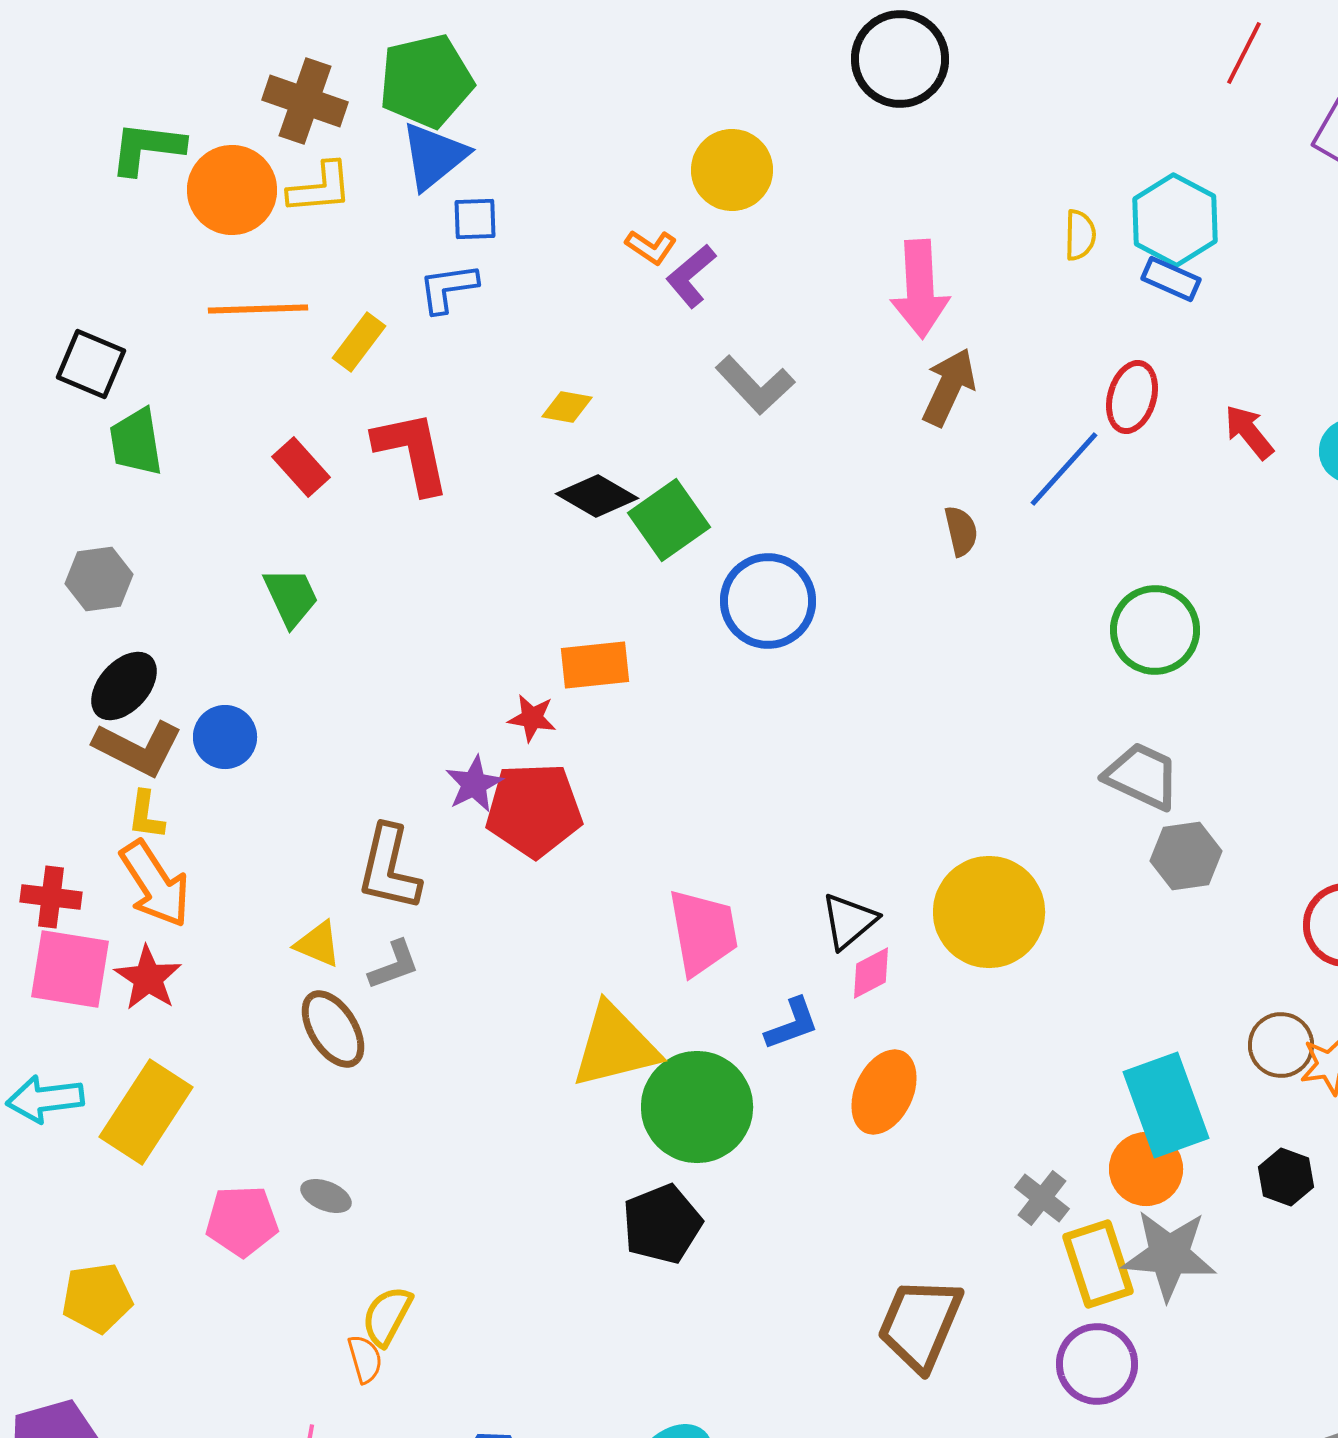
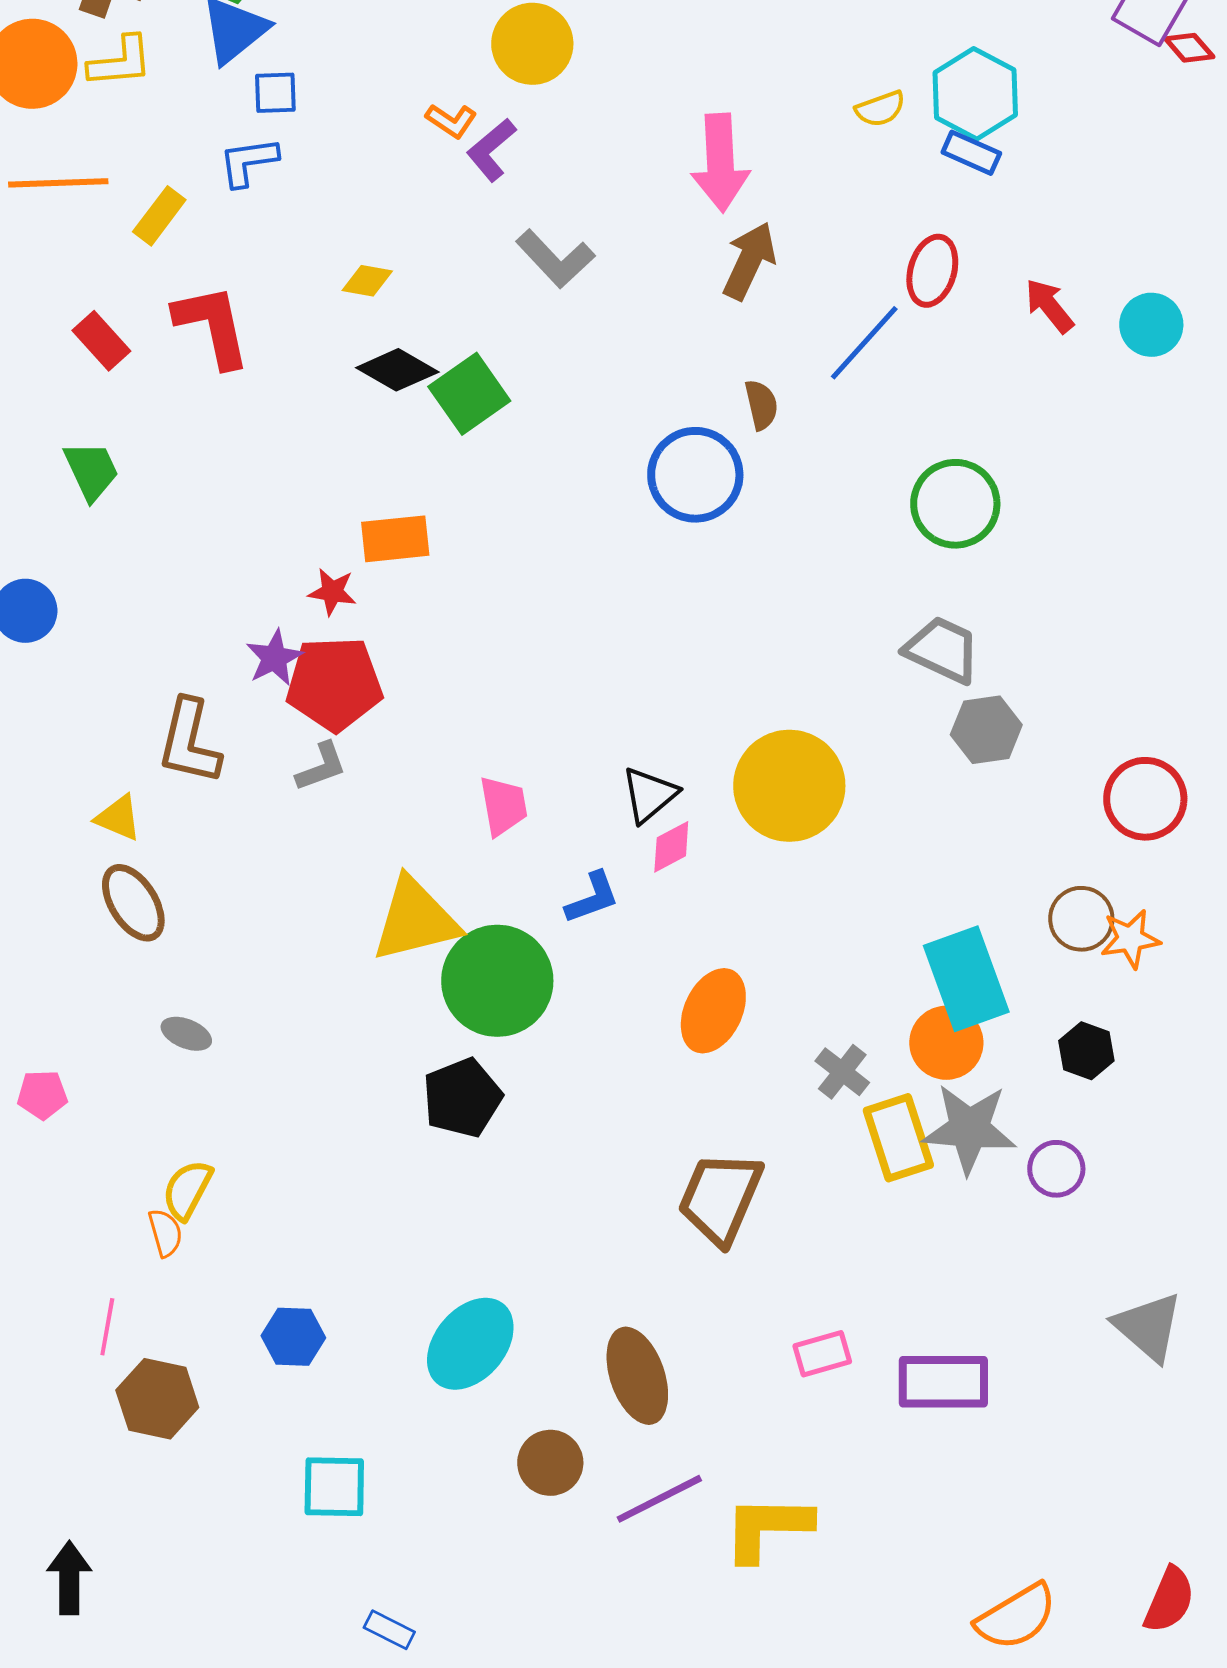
yellow semicircle: (1080, 235) -> (880, 109), turned 69
blue circle: (768, 601) -> (695, 475), moved
pink trapezoid: (703, 932) -> (503, 806), size x0.7
gray L-shape: (394, 965) -> (321, 767), moved
orange ellipse: (884, 1092) -> (713, 1011), moved
gray ellipse: (326, 1196) -> (186, 1034), moved
pink pentagon: (242, 1221) -> (42, 1095), size x0.7
purple circle: (1097, 1364) -> (1056, 1169), moved, size x0.7

